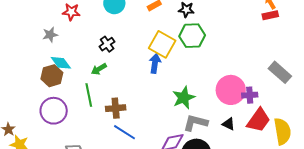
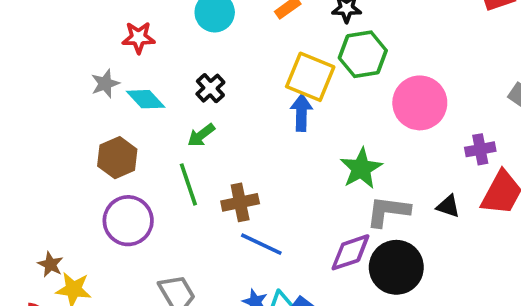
cyan diamond: (61, 63) -> (146, 99), moved
pink circle: (231, 90) -> (420, 103), moved

